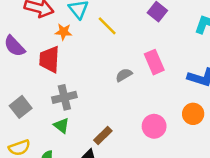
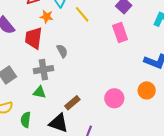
pink rectangle: (154, 62) -> (120, 32), moved
gray semicircle: (124, 75) -> (62, 51), moved, turned 88
green triangle: (61, 126) -> (39, 92), turned -32

